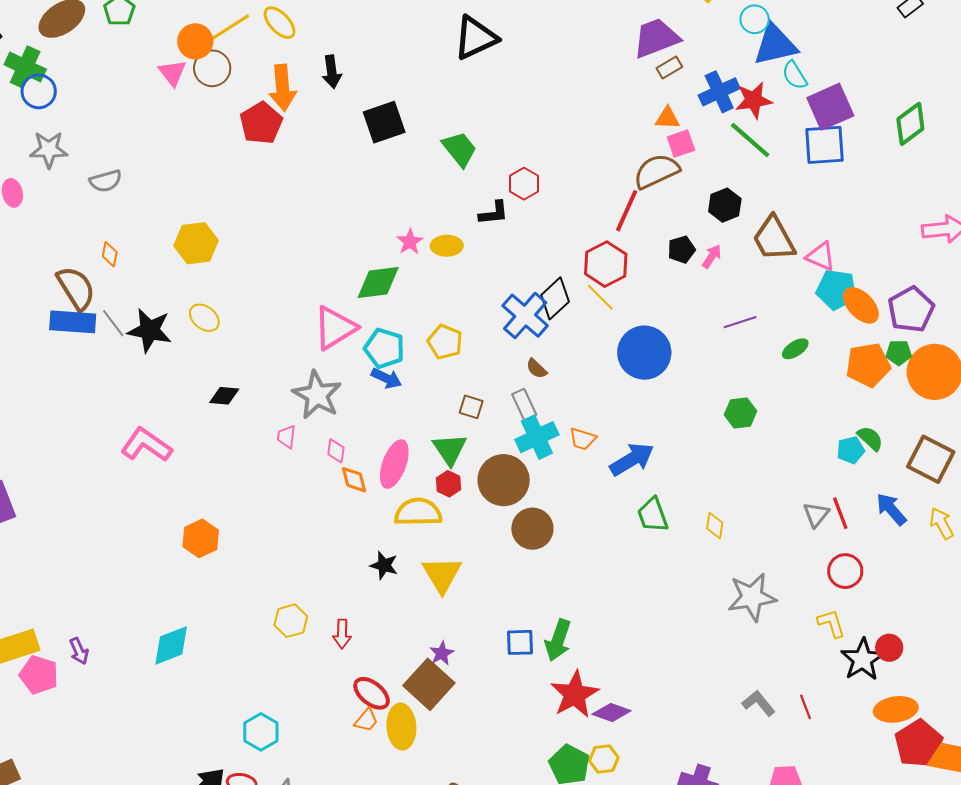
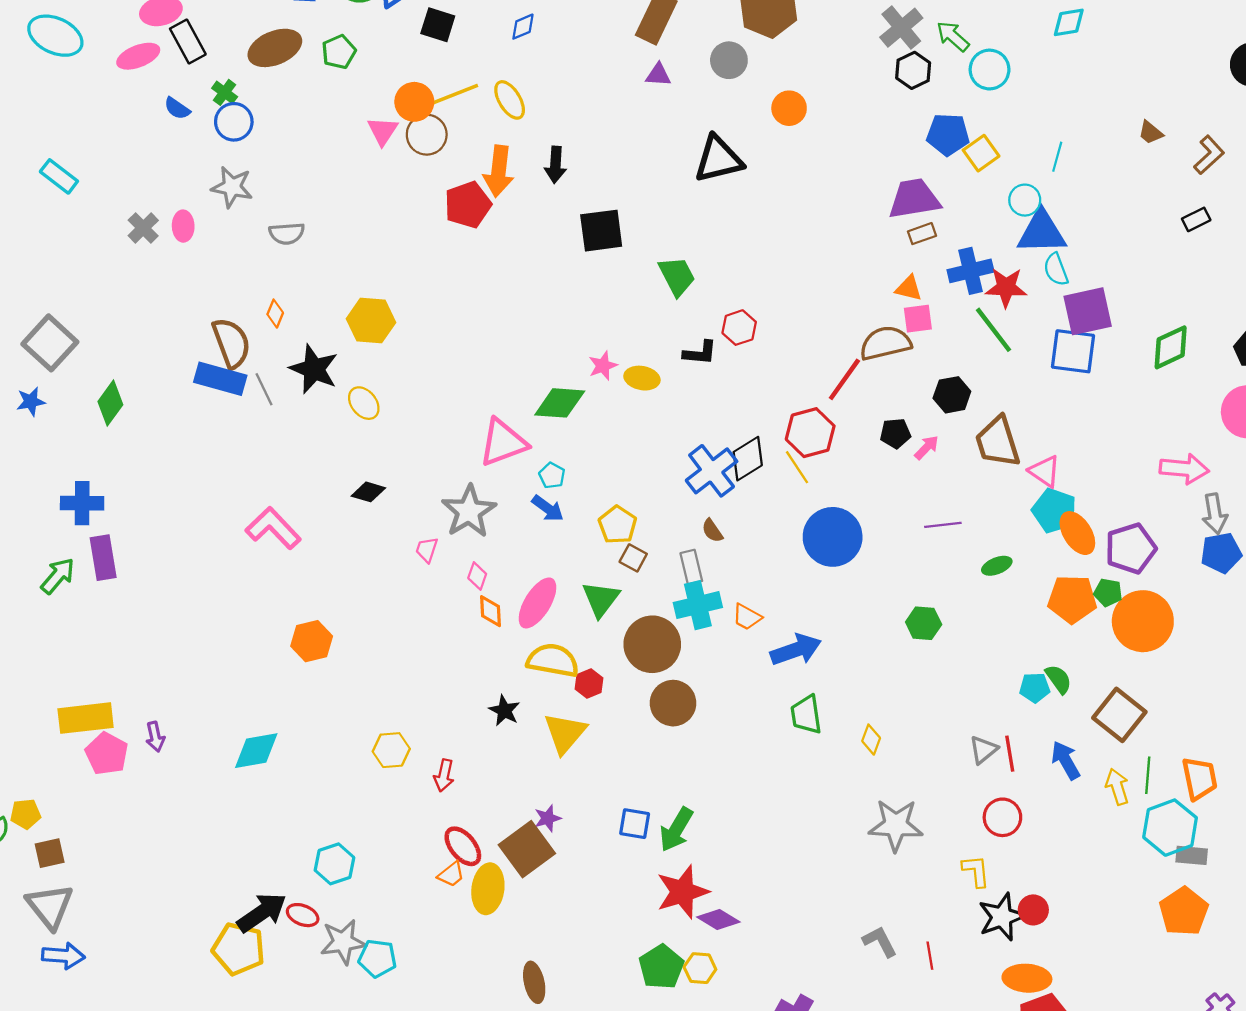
green cross: (25, 67) -> (225, 92), size x0.6
black star: (150, 330) -> (314, 369), moved
yellow pentagon: (445, 342) -> (618, 525), moved
cyan pentagon: (384, 348) -> (552, 475), size x0.6
red hexagon: (448, 484) -> (589, 684), moved

